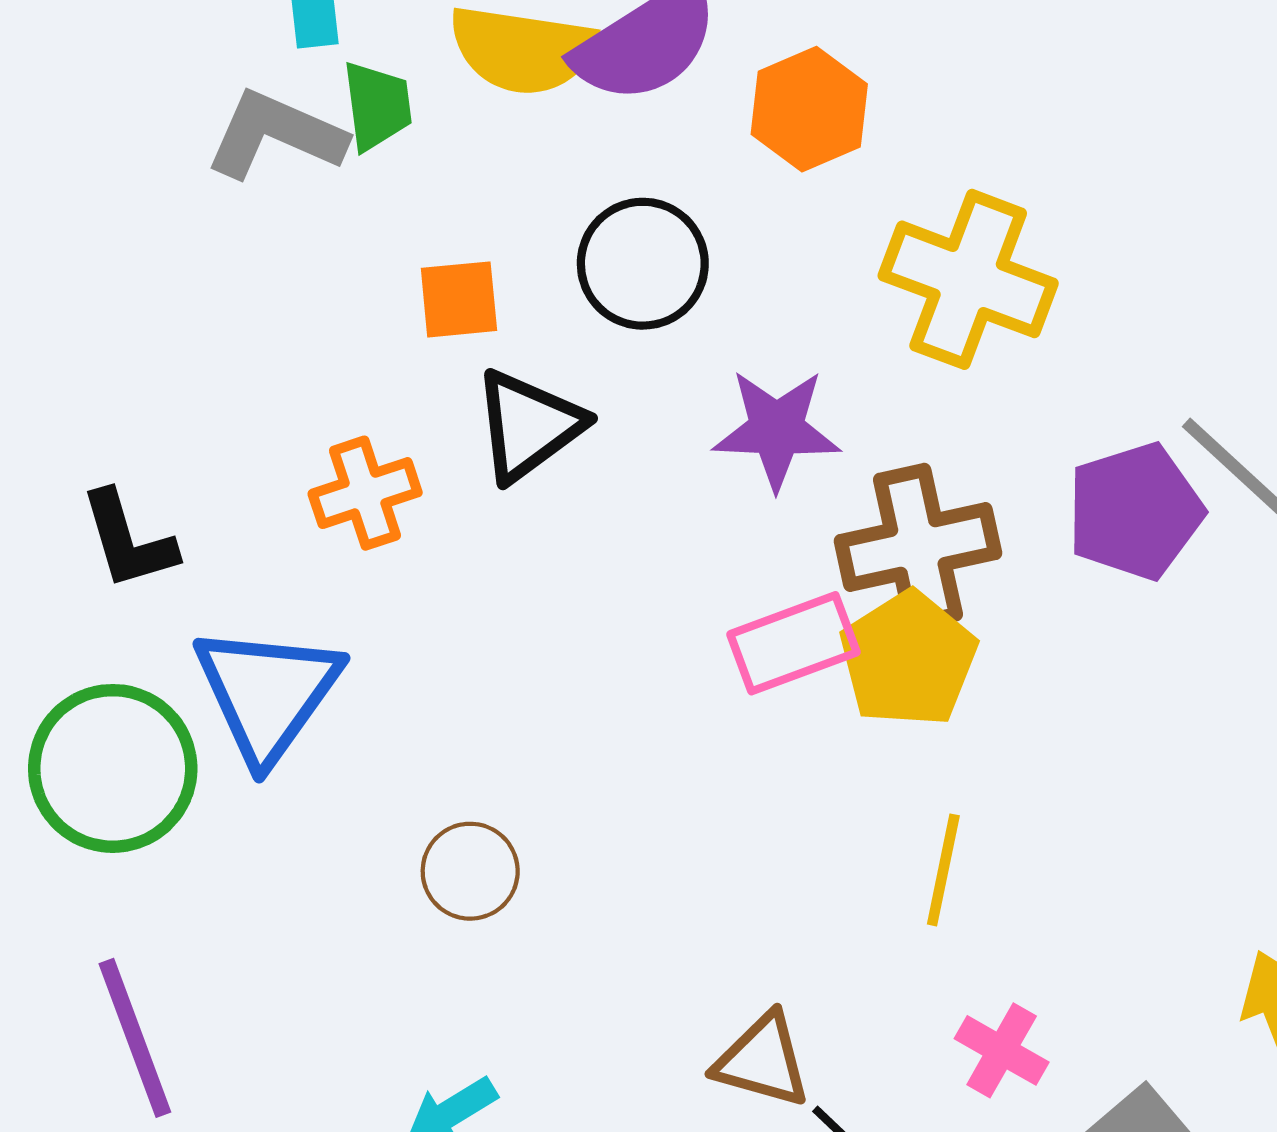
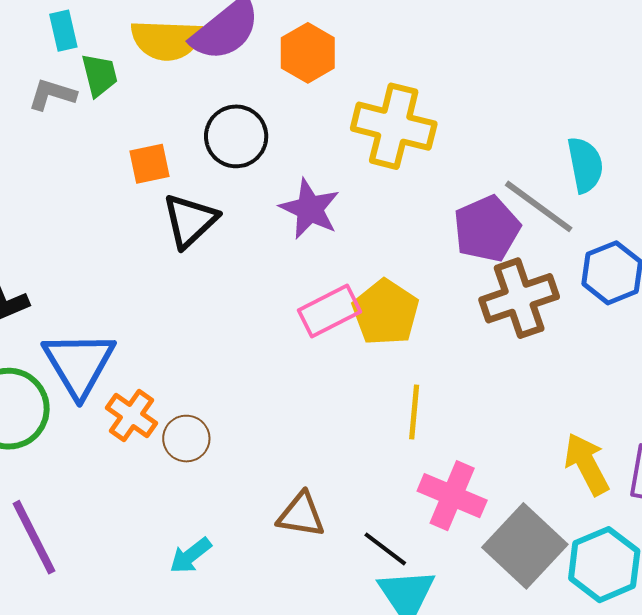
gray L-shape: (276, 135) -> (52, 94), size x0.7
purple star: (777, 429) -> (310, 209), turned 30
orange cross: (365, 493) -> (132, 416), moved, turned -30
brown cross: (918, 547) -> (519, 298), moved
pink cross: (1002, 1050) -> (452, 496), size x1.5
brown triangle: (762, 1060) -> (301, 515), moved

